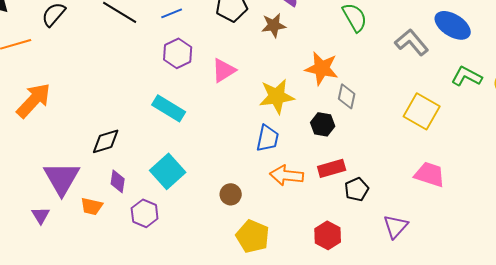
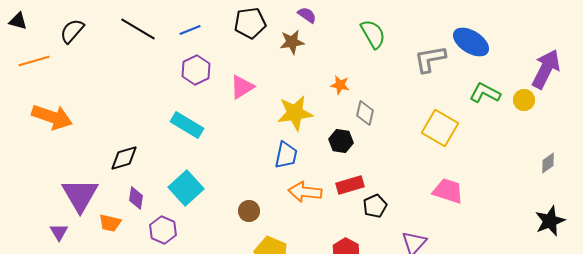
gray L-shape: (412, 42) -> (430, 59), turned -60
orange star: (322, 68) -> (340, 85), size x0.6
orange arrow: (34, 100) -> (52, 117), turned 66

